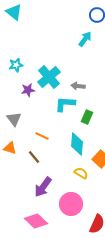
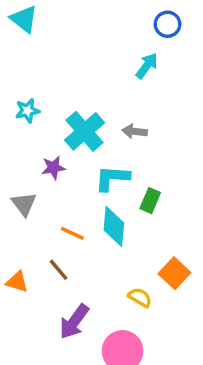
gray arrow: (78, 86) -> (135, 131), moved
purple star: (28, 90) -> (53, 168), moved
cyan diamond: (77, 144) -> (114, 226), moved
orange triangle: (10, 148) -> (17, 282), moved

